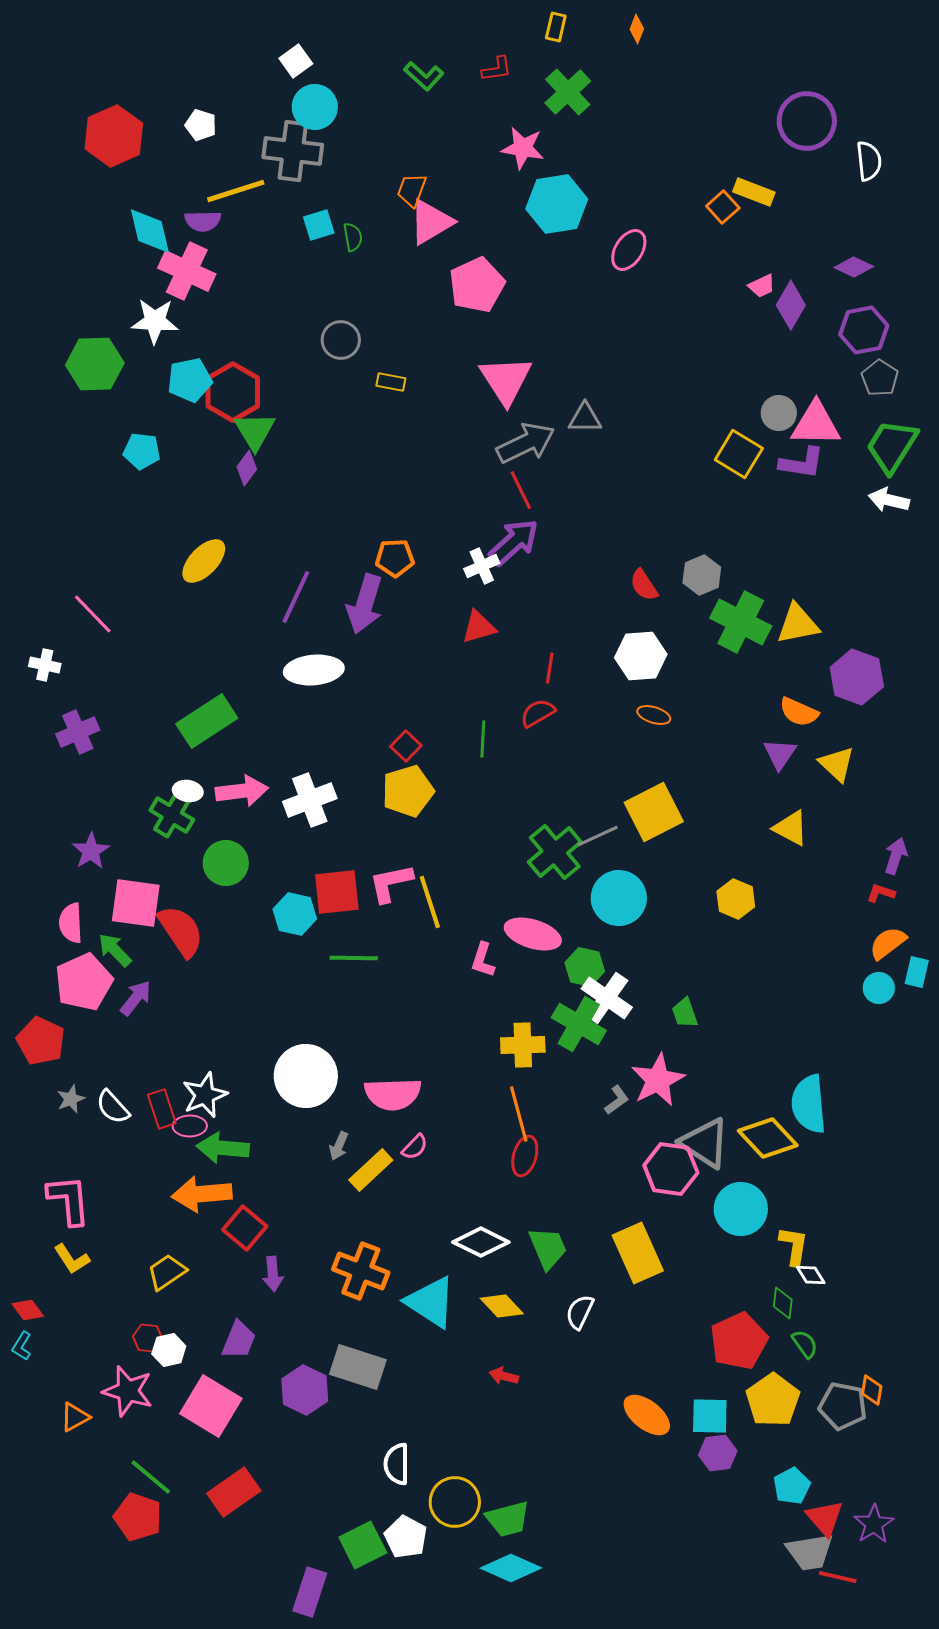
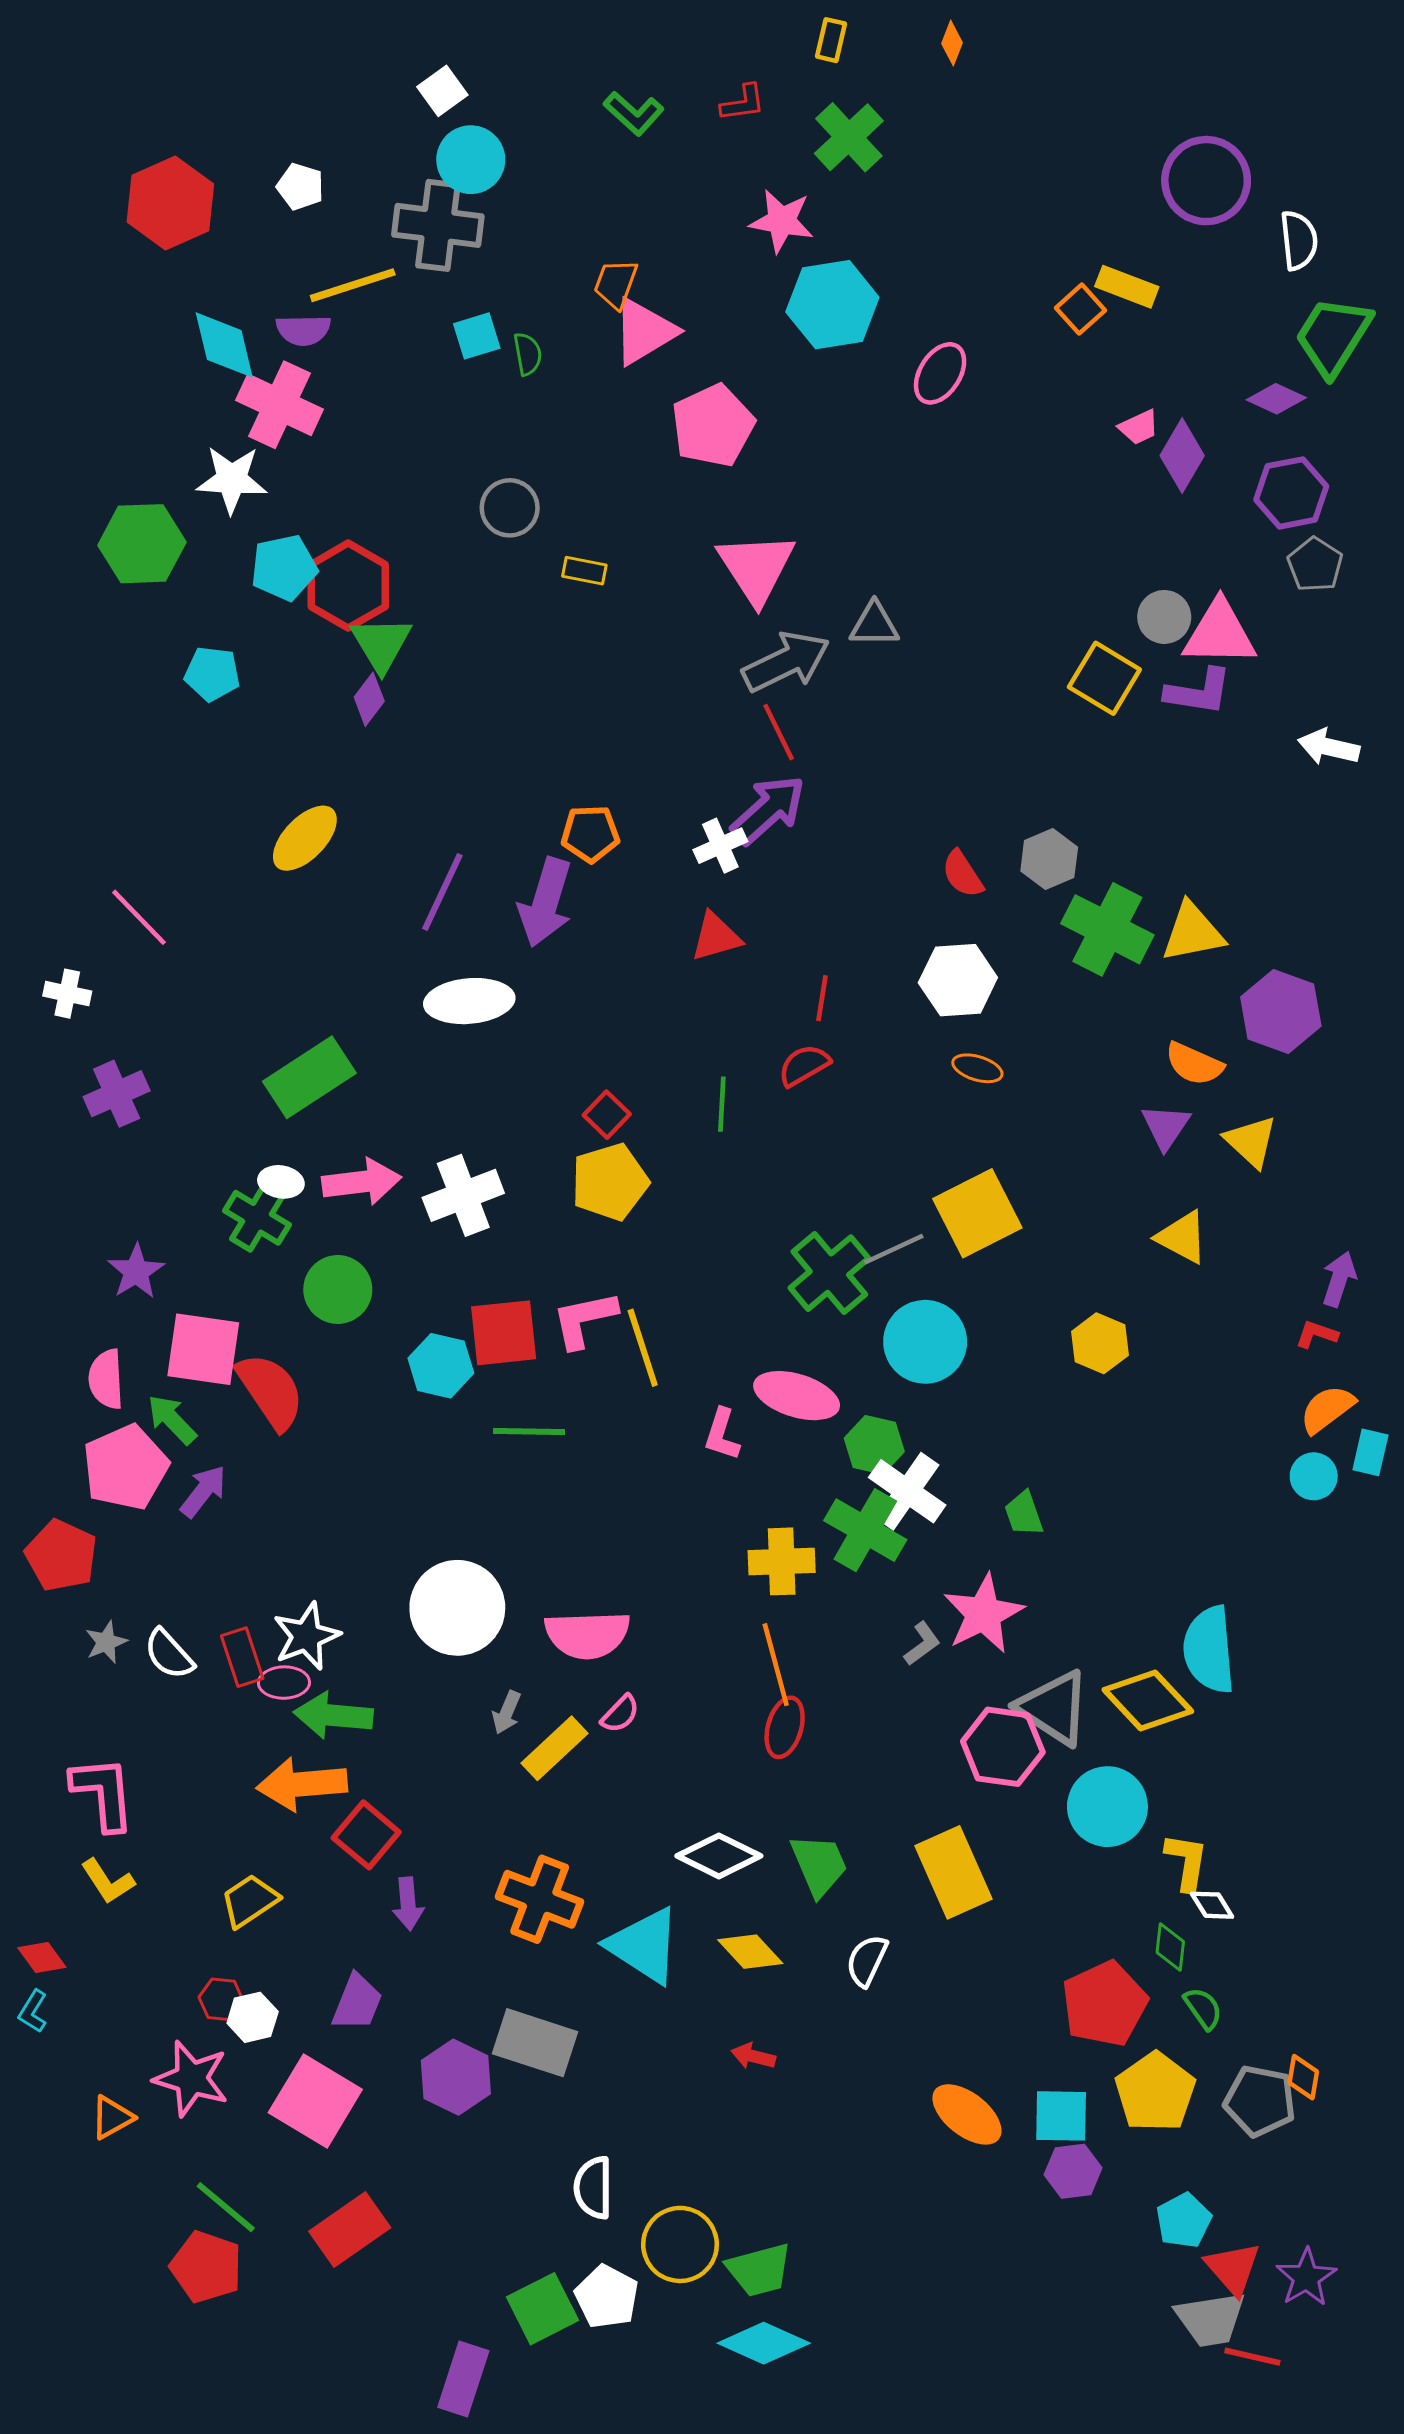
green trapezoid: (892, 446) -> (1333, 336), moved

